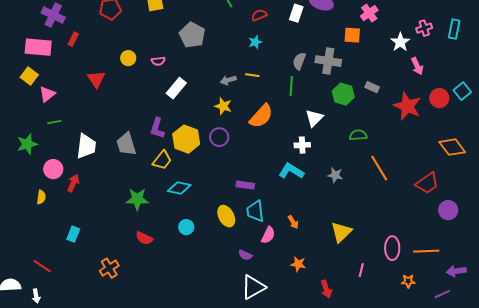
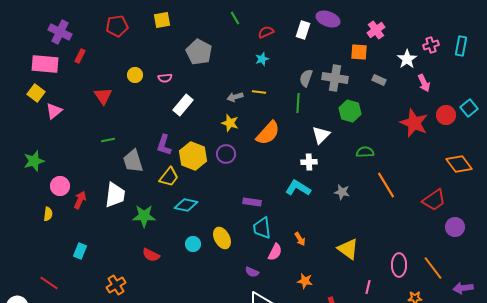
gray rectangle: (372, 87) -> (379, 80), moved
green line: (54, 122) -> (108, 140), moved
white trapezoid: (86, 146) -> (115, 195), moved
yellow ellipse: (226, 216) -> (222, 238), moved
yellow triangle: (341, 232) -> (348, 249), turned -40
orange line: (426, 251) -> (433, 268), turned 55

